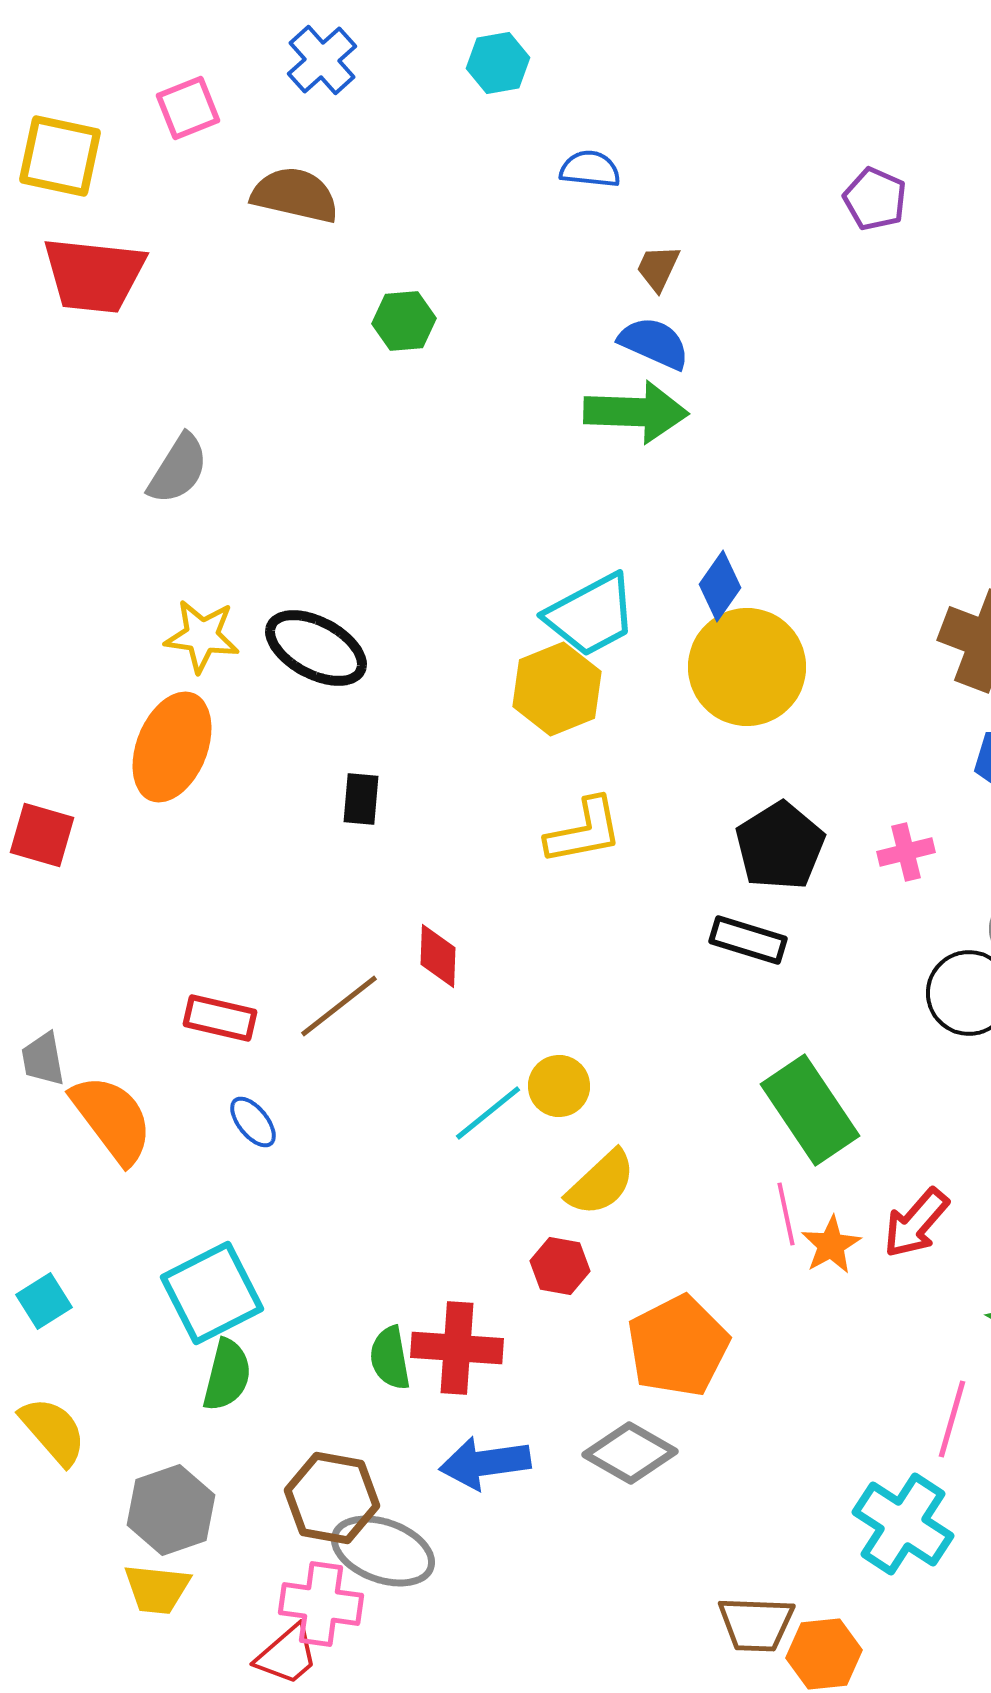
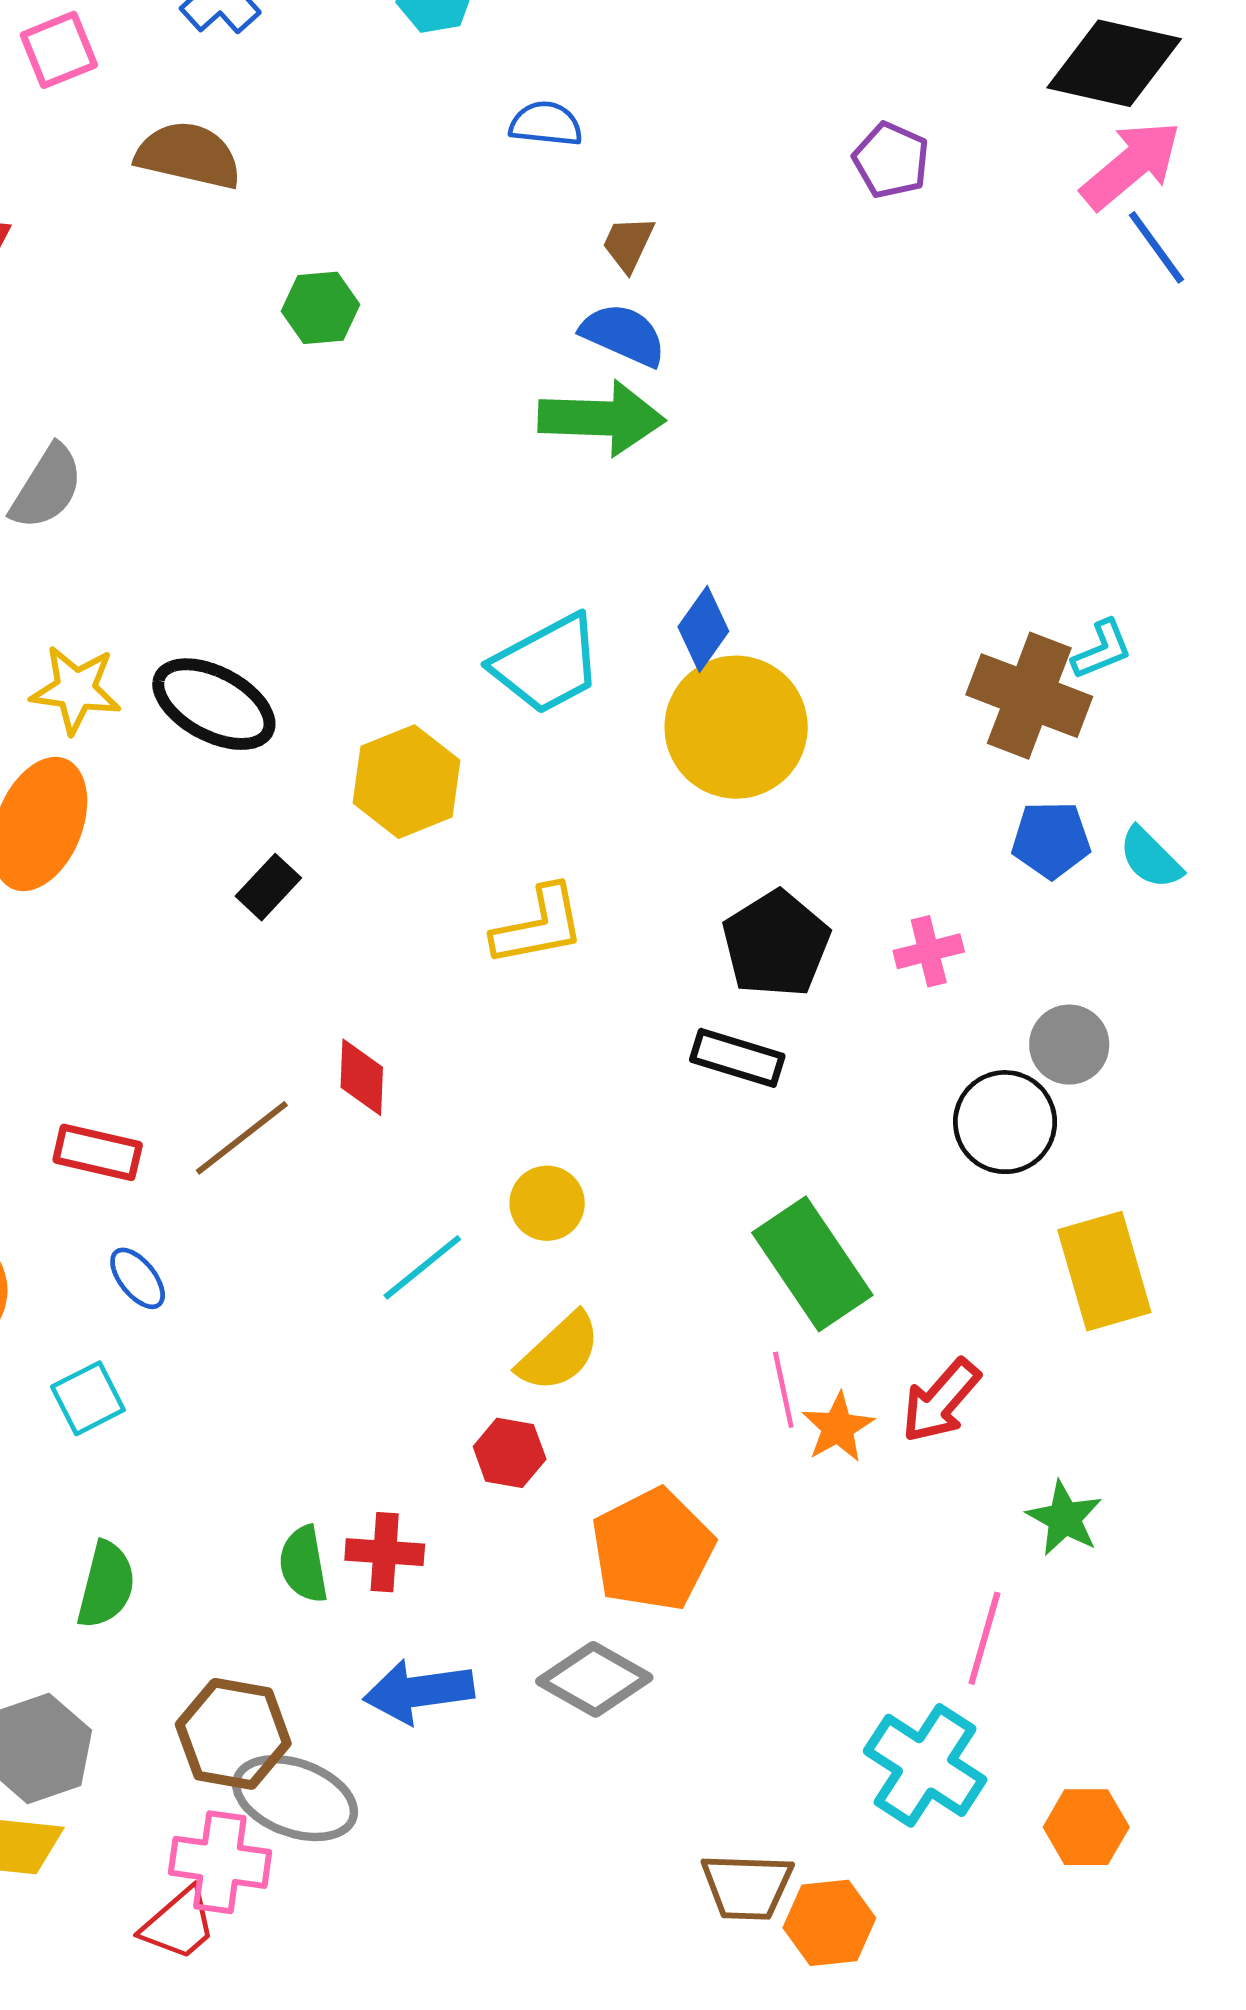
yellow hexagon: (557, 689) -> (407, 782), moved
black rectangle: (361, 799) -> (268, 887), turned 38
yellow circle: (559, 1086) -> (547, 1203), moved
cyan square: (212, 1293) -> (88, 1398), moved, size x0.6
red cross: (457, 1348) -> (385, 1552), size x0.7

